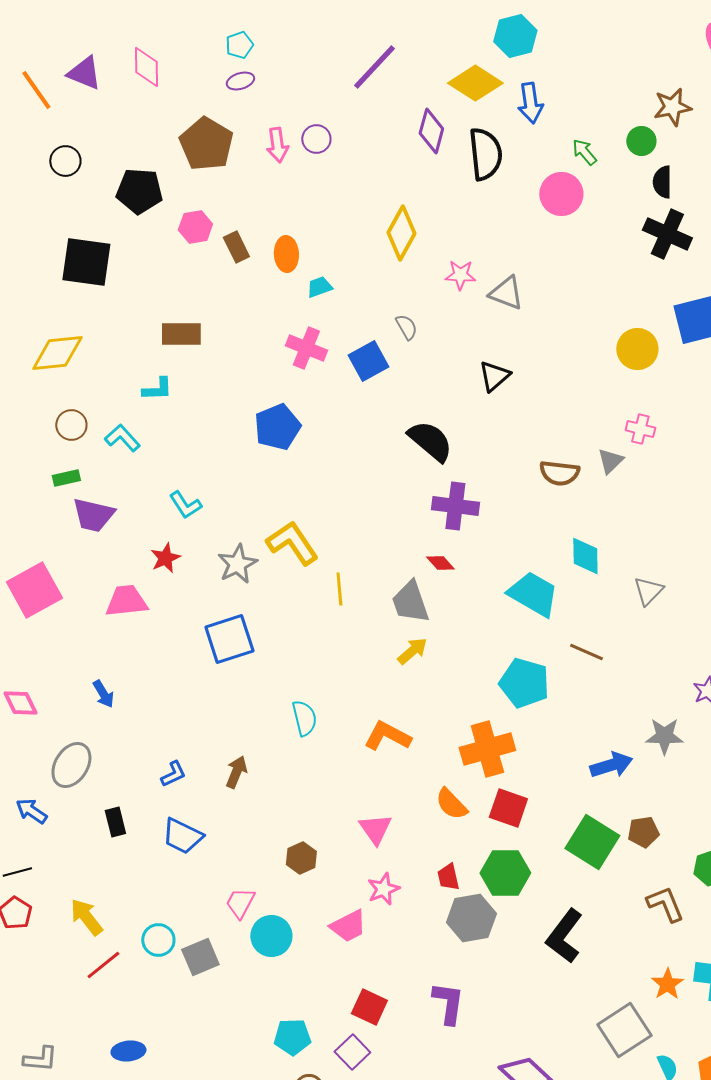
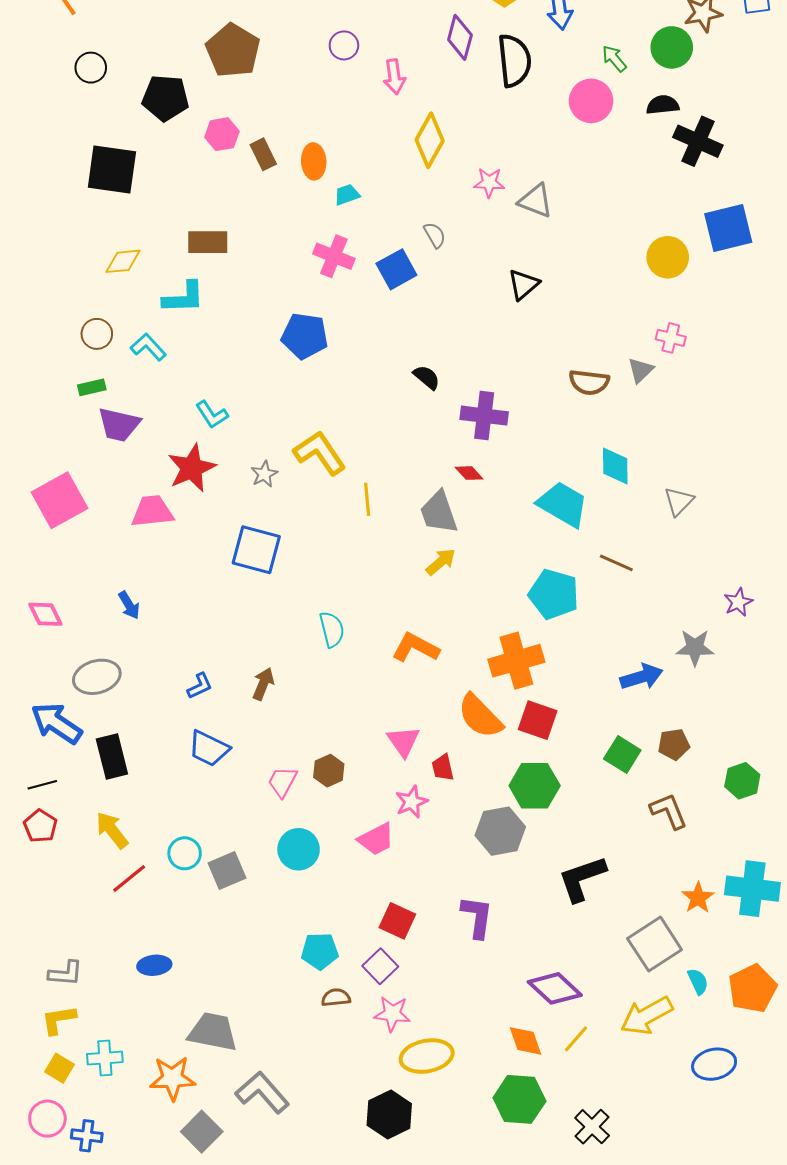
green circle: (641, 141) -> (672, 47), size x1.4
pink arrow: (277, 145) -> (394, 77), moved
black semicircle: (662, 182) -> (663, 105), moved, turned 84
yellow diamond: (57, 353) -> (123, 261), moved, size x0.7
cyan L-shape: (157, 389) -> (184, 298), size x1.4
blue pentagon: (277, 427) -> (305, 336), turned 30
black semicircle: (430, 441) -> (427, 377), moved, size x0.6
red star: (165, 558) -> (192, 468), size x1.6
gray star: (237, 564) -> (264, 474), size x0.7
blue square: (229, 639) -> (256, 550), turned 33
gray ellipse: (71, 765) -> (97, 677), turned 42
orange semicircle: (451, 804) -> (480, 716), size x1.4
blue arrow: (31, 811) -> (56, 723), size x1.6
black rectangle: (115, 822) -> (112, 756), moved, size x1.5
green square: (592, 842) -> (622, 754), size x0.7
red trapezoid: (448, 877) -> (443, 768), moved
pink trapezoid: (240, 903) -> (282, 782), moved
brown L-shape: (665, 904) -> (669, 811), moved
black L-shape: (564, 936) -> (582, 879), moved, turned 34

